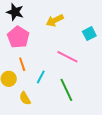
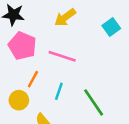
pink line: (67, 57) -> (62, 56), moved
orange line: (22, 64) -> (33, 79), turned 56

